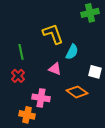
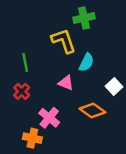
green cross: (90, 13) -> (84, 18), moved
white square: (95, 72) -> (114, 86), turned 32
pink cross: (41, 98) -> (49, 118), turned 30

